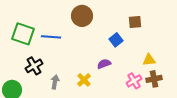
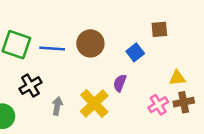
brown circle: (82, 16) -> (90, 43), moved
purple semicircle: (104, 64) -> (120, 83), turned -48
yellow cross: (84, 80) -> (94, 103), size x1.6

